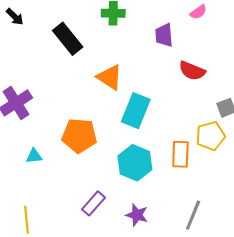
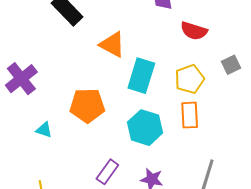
yellow pentagon: (210, 136) -> (189, 79), moved
cyan triangle: (34, 156) -> (44, 130), turned 30

